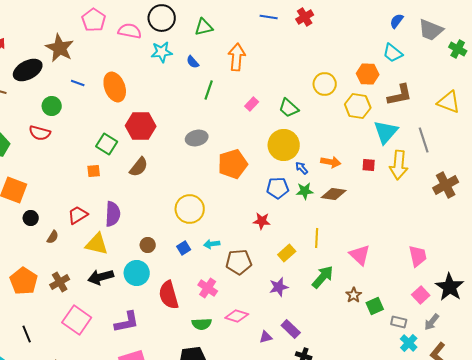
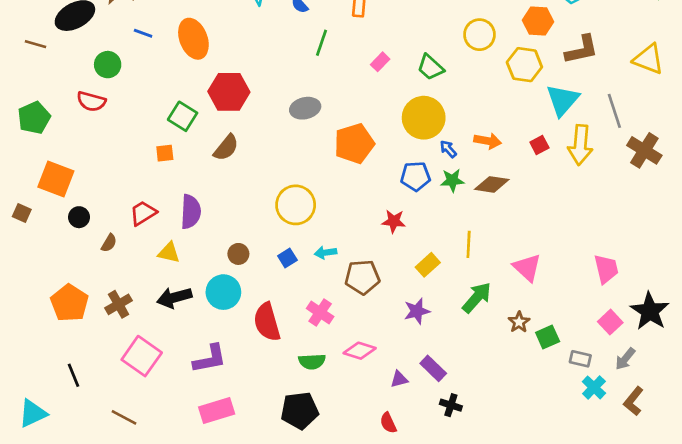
red square: (369, 165) -> (539, 145), turned -32
brown cross: (446, 185) -> (644, 150), moved, turned -30
yellow triangle: (97, 244) -> (169, 253), size x0.7

